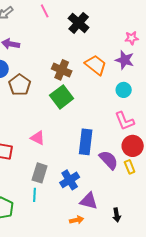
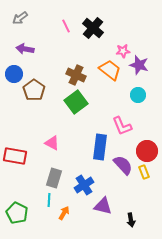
pink line: (45, 11) -> (66, 26), moved
pink star: (132, 38) -> (123, 51), moved
pink L-shape: (125, 121) -> (122, 126), moved
orange arrow: (77, 220) -> (64, 213), moved, turned -48

